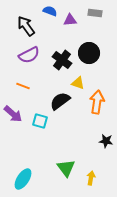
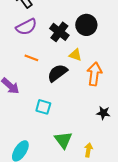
orange line: (23, 86) -> (31, 58), moved
cyan square: (40, 121) -> (43, 107), moved

